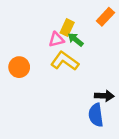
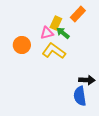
orange rectangle: (105, 17) -> (78, 14), moved
orange circle: (19, 67) -> (22, 45), moved

